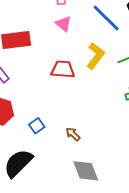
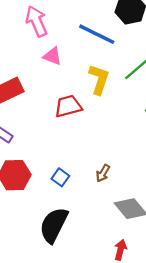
brown arrow: (73, 134) -> (103, 173), turned -84

